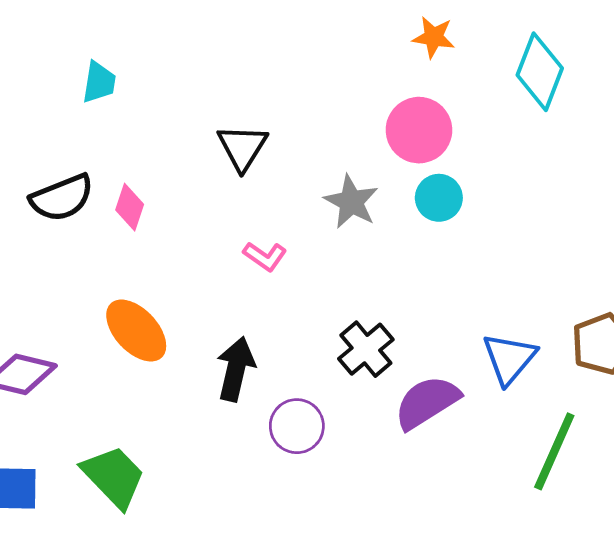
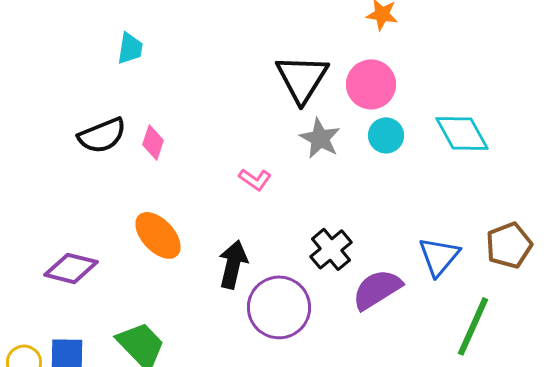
cyan diamond: (540, 72) -> (462, 133), moved, turned -50
black triangle: (242, 147) -> (302, 78), moved, size x1.4
purple circle: (297, 426) -> (279, 307), size x1.5

